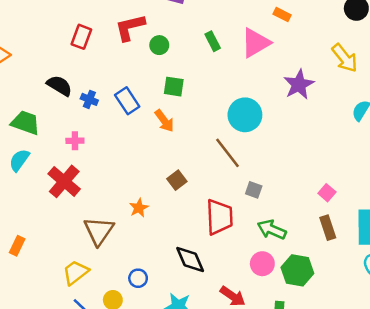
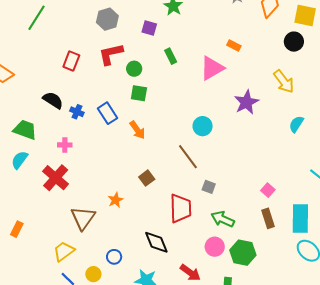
green rectangle: (213, 41) -> (171, 56), moved
green square: (174, 87) -> (139, 93), moved
cyan circle: (245, 115) -> (203, 126), size x0.7

